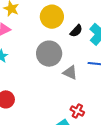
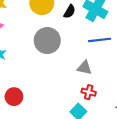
gray triangle: (70, 73) -> (84, 68), moved

